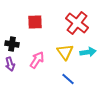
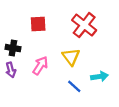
cyan arrow: (88, 52) -> (99, 76), moved

